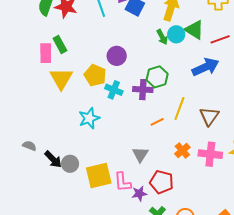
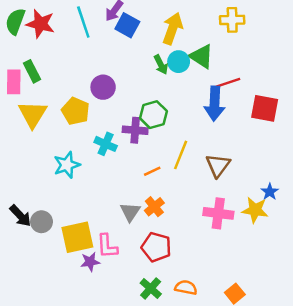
red line: (220, 39) -> (228, 83), moved
blue arrow: (205, 67) -> (214, 104), turned 116
cyan cross: (114, 90) -> (106, 144), moved
orange cross: (182, 151) -> (154, 207), moved
purple star: (139, 193) -> (90, 262), moved

